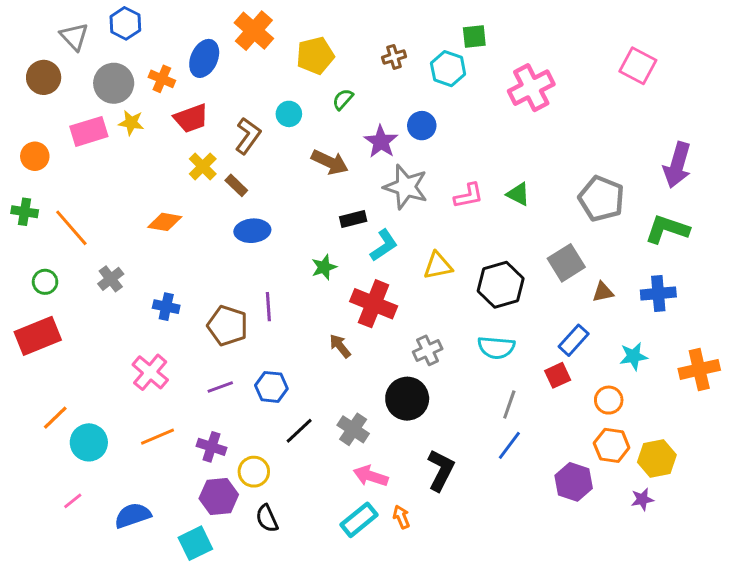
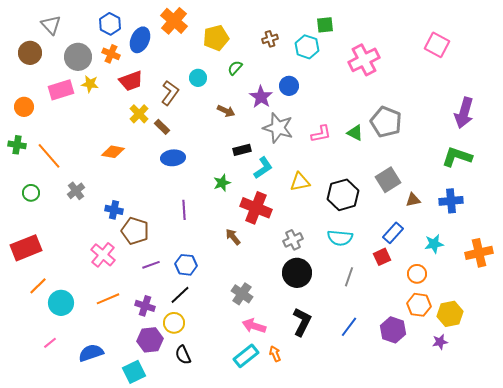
blue hexagon: (125, 23) -> (110, 24), moved
brown arrow: (330, 162) -> (226, 111), size x0.7
gray pentagon: (601, 199) -> (386, 122), moved
brown pentagon: (228, 326) -> (135, 231), moved
red rectangle: (38, 336) -> (26, 248), moved
black circle: (407, 399) -> (297, 273), moved
black line: (299, 431) -> (180, 295), moved
blue line: (509, 445) -> (349, 327), moved

